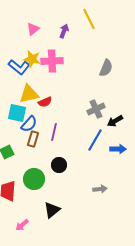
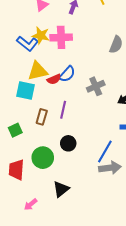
gray cross: (96, 109) -> (96, 86), moved
blue semicircle: (29, 124) -> (67, 74), moved
blue line: (95, 140) -> (105, 151), moved
gray arrow: (100, 189) -> (110, 168), size x1.5

